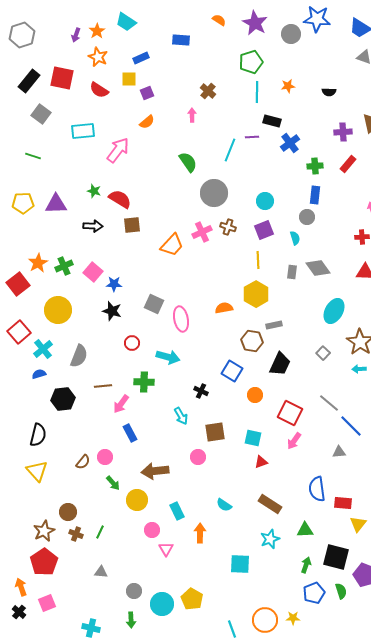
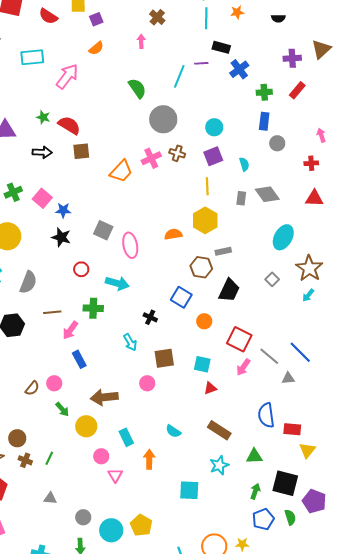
gray circle: (307, 217) -> (277, 143), moved
cyan arrow: (359, 369) -> (308, 295), turned -48
gray line: (329, 403) -> (269, 356), moved

